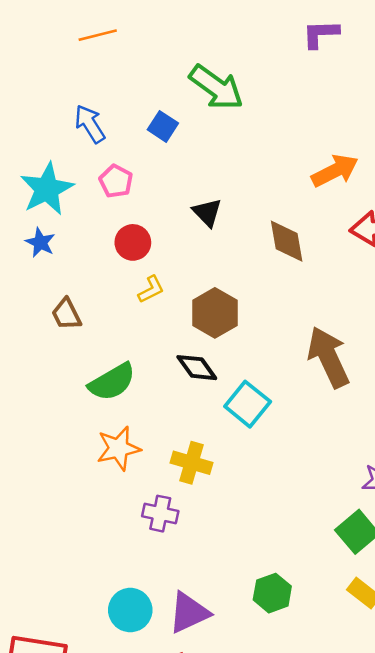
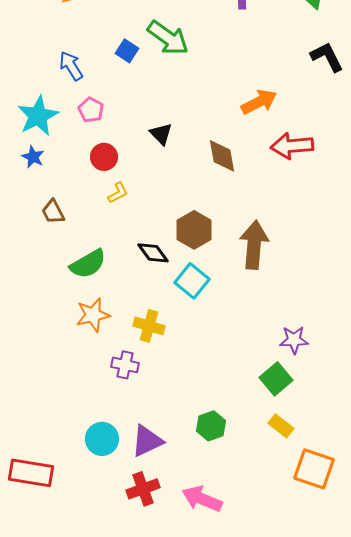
blue square: (163, 126) -> (127, 51), moved
brown hexagon: (215, 313) -> (194, 230), moved
brown arrow: (328, 357) -> (254, 245), turned 30

